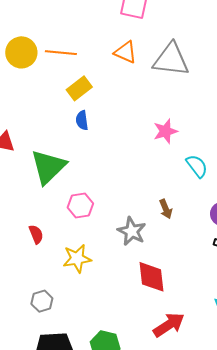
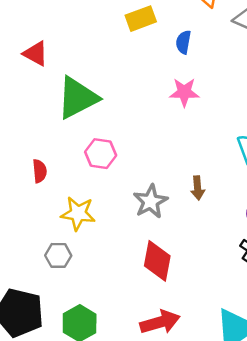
blue semicircle: (82, 120) -> (183, 42), moved
pink star: (165, 131) -> (184, 92), moved
gray hexagon: (42, 301) -> (58, 255), moved

